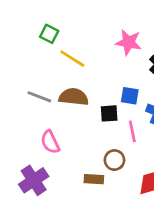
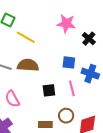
black square: (109, 113) -> (49, 90), moved
brown circle: (114, 160) -> (66, 116), moved

